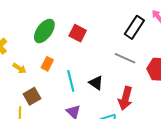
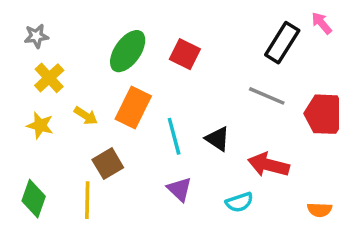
orange rectangle: (47, 64) -> (133, 108), size x1.6
red arrow: (125, 98) -> (268, 165), turned 90

